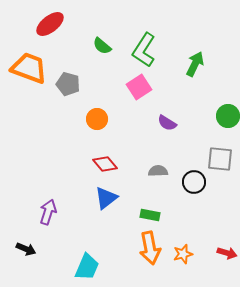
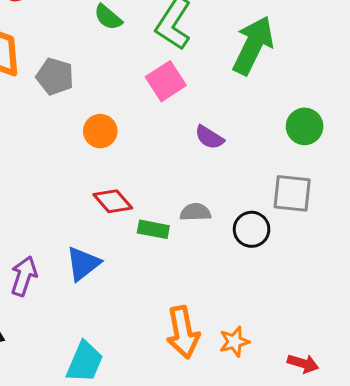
green arrow: (195, 64) -> (253, 45), size x1.5
blue triangle: (106, 198) -> (83, 264), moved
green rectangle: (150, 215) -> (153, 229), moved
red arrow: (227, 253) -> (303, 363), moved

